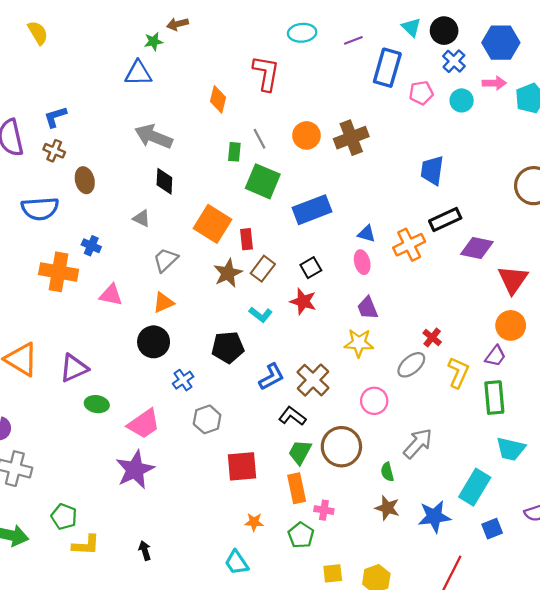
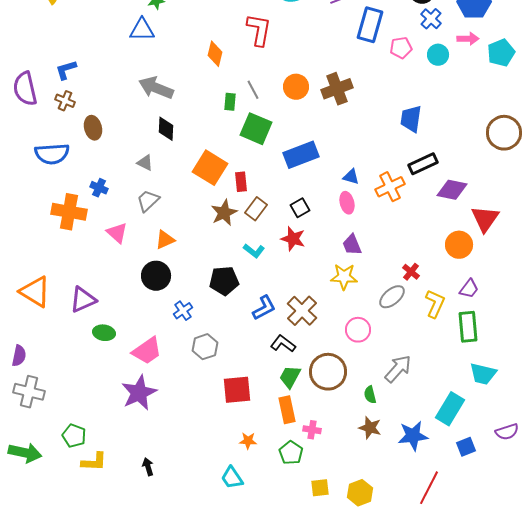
gray trapezoid: (166, 260) -> (148, 201), moved
pink triangle: (111, 295) -> (117, 233), turned 30
orange circle: (511, 325) -> (459, 245), moved

